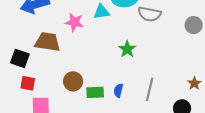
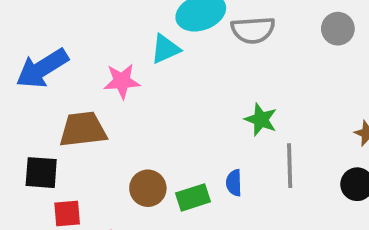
green star: (127, 49) -> (261, 120), moved

